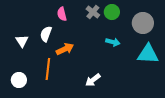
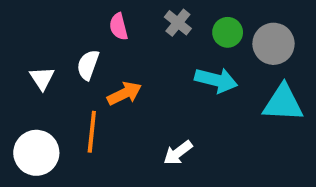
green circle: (112, 12) -> (228, 32), moved
cyan arrow: (113, 42) -> (216, 80), size x1.5
white circle: (19, 80) -> (36, 153), size x1.5

